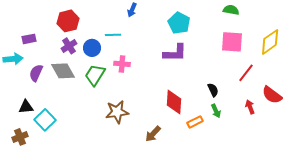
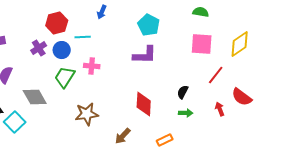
red hexagon: (68, 21) -> (57, 23), moved
gray diamond: (63, 71) -> (35, 97), moved
black semicircle: (213, 90) -> (183, 92), turned -128
green arrow: (216, 111) -> (186, 113), turned -64
orange rectangle: (195, 122) -> (165, 140), moved

